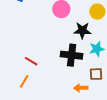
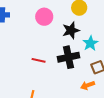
red line: (31, 61) -> (39, 60), moved

